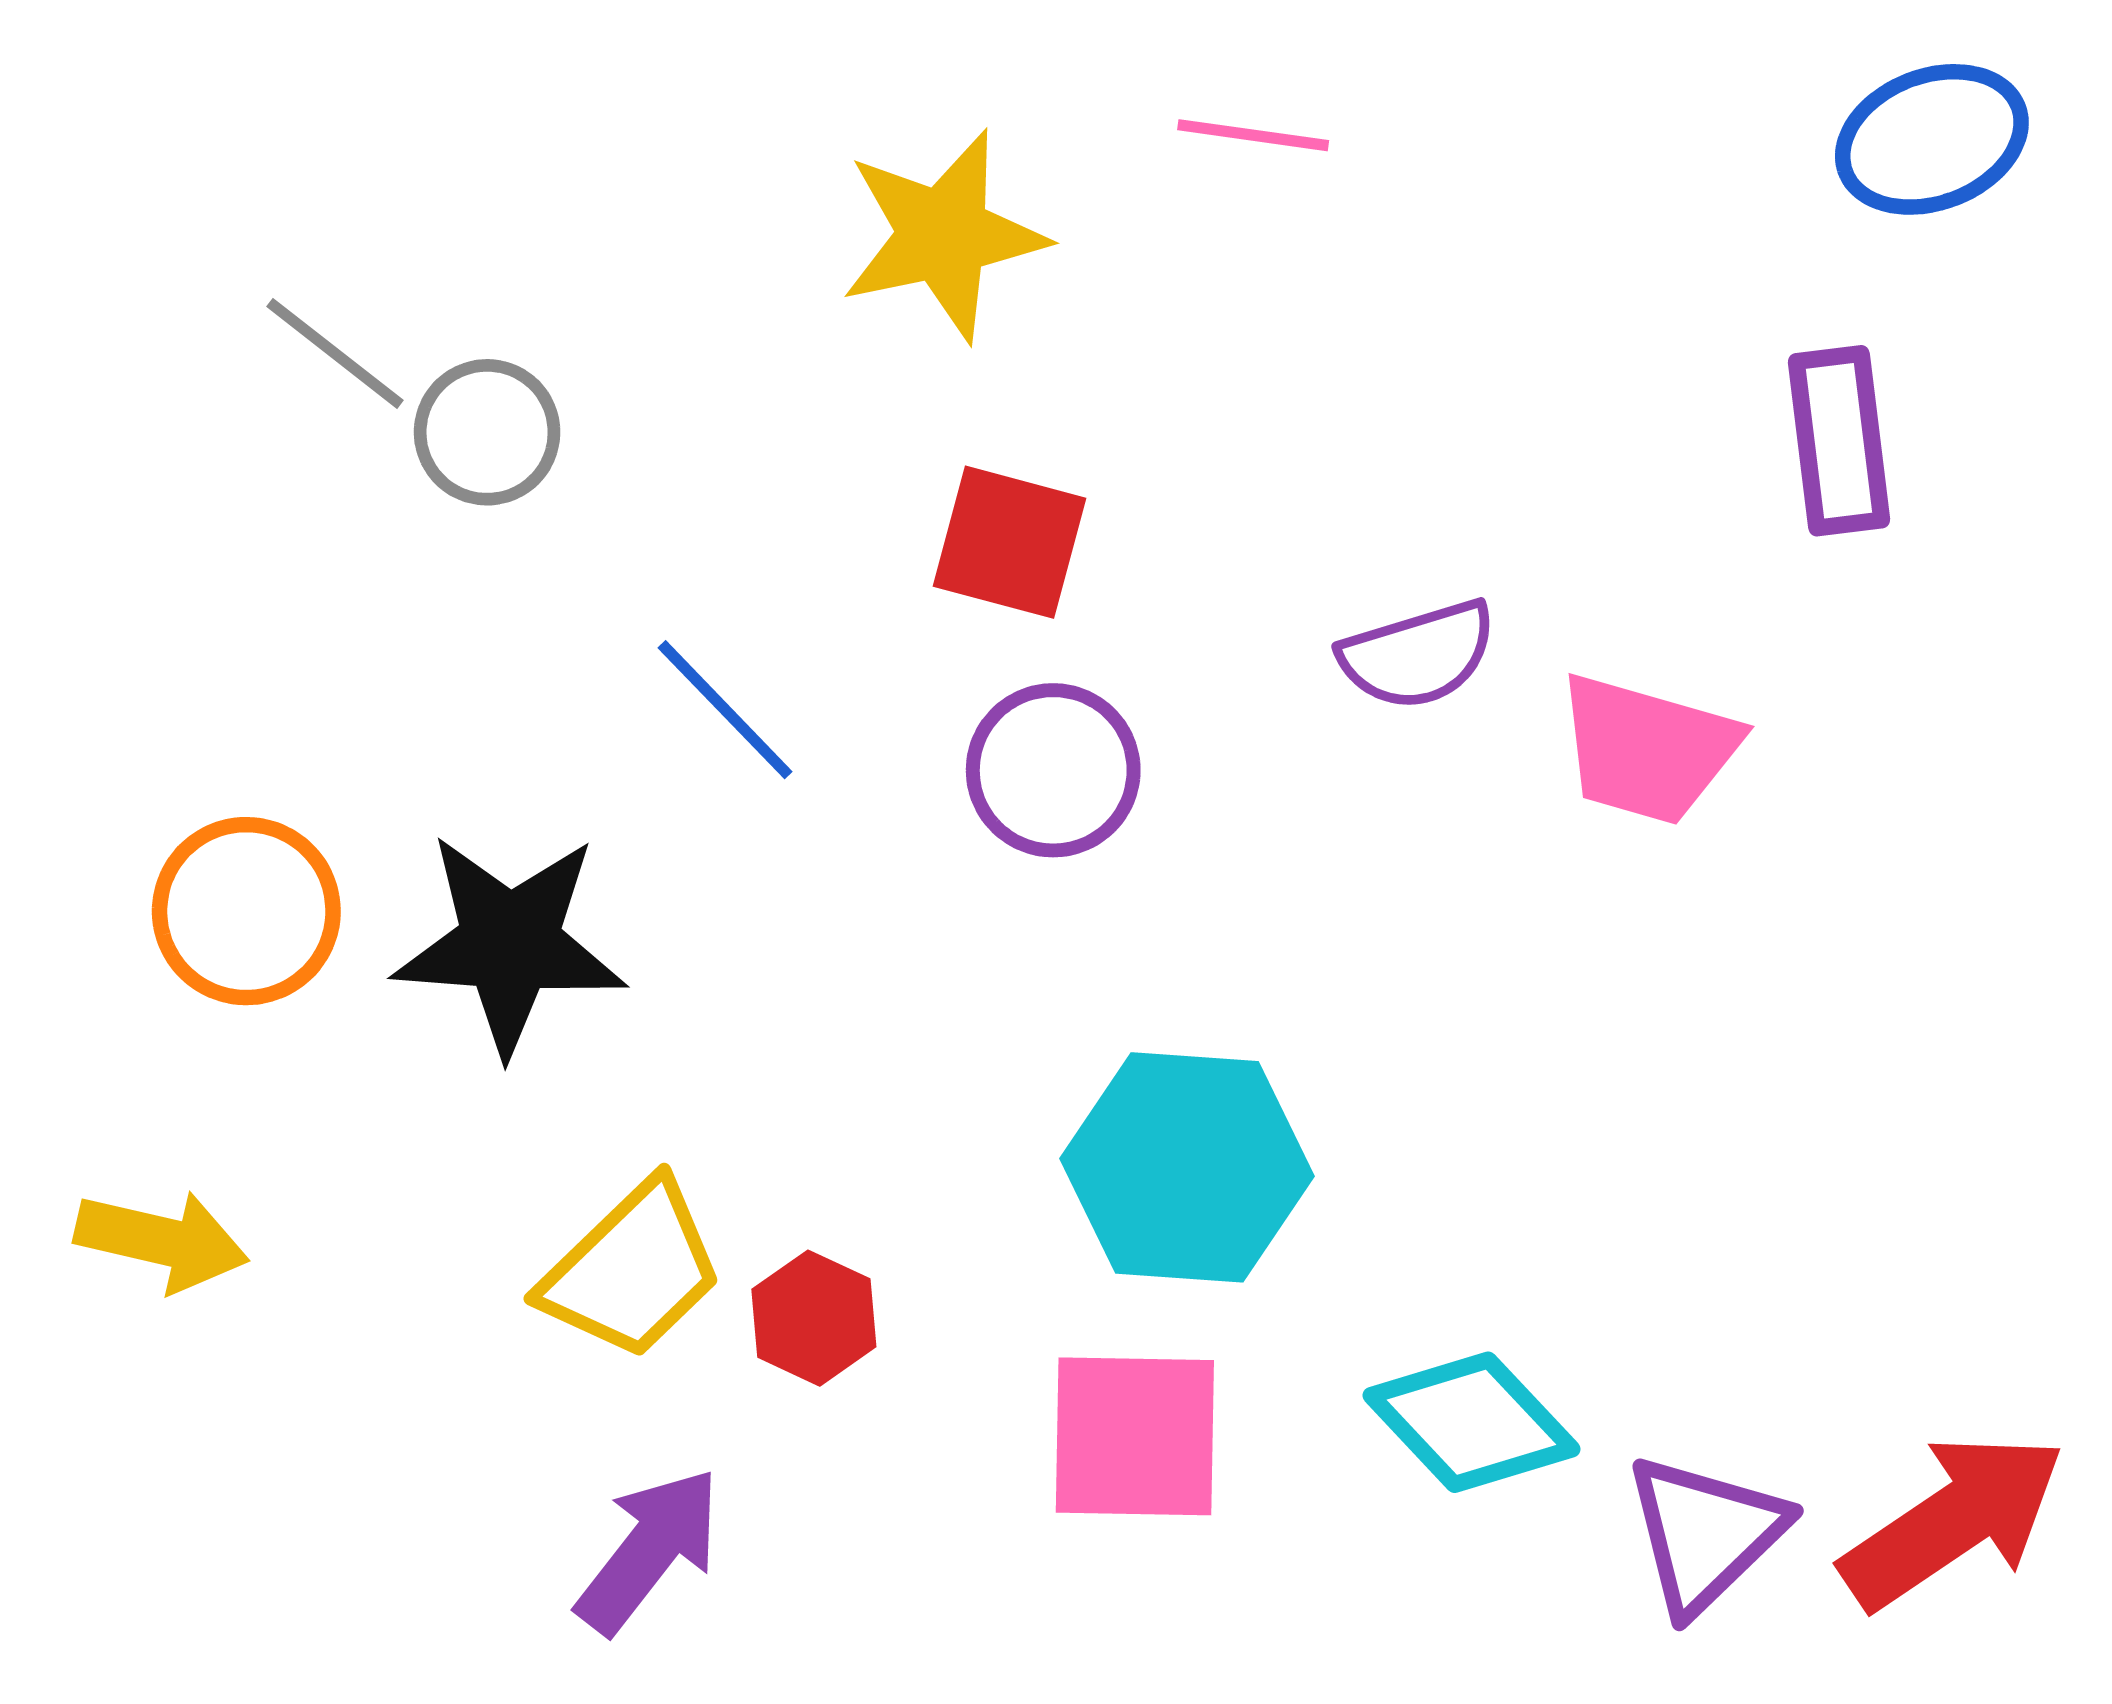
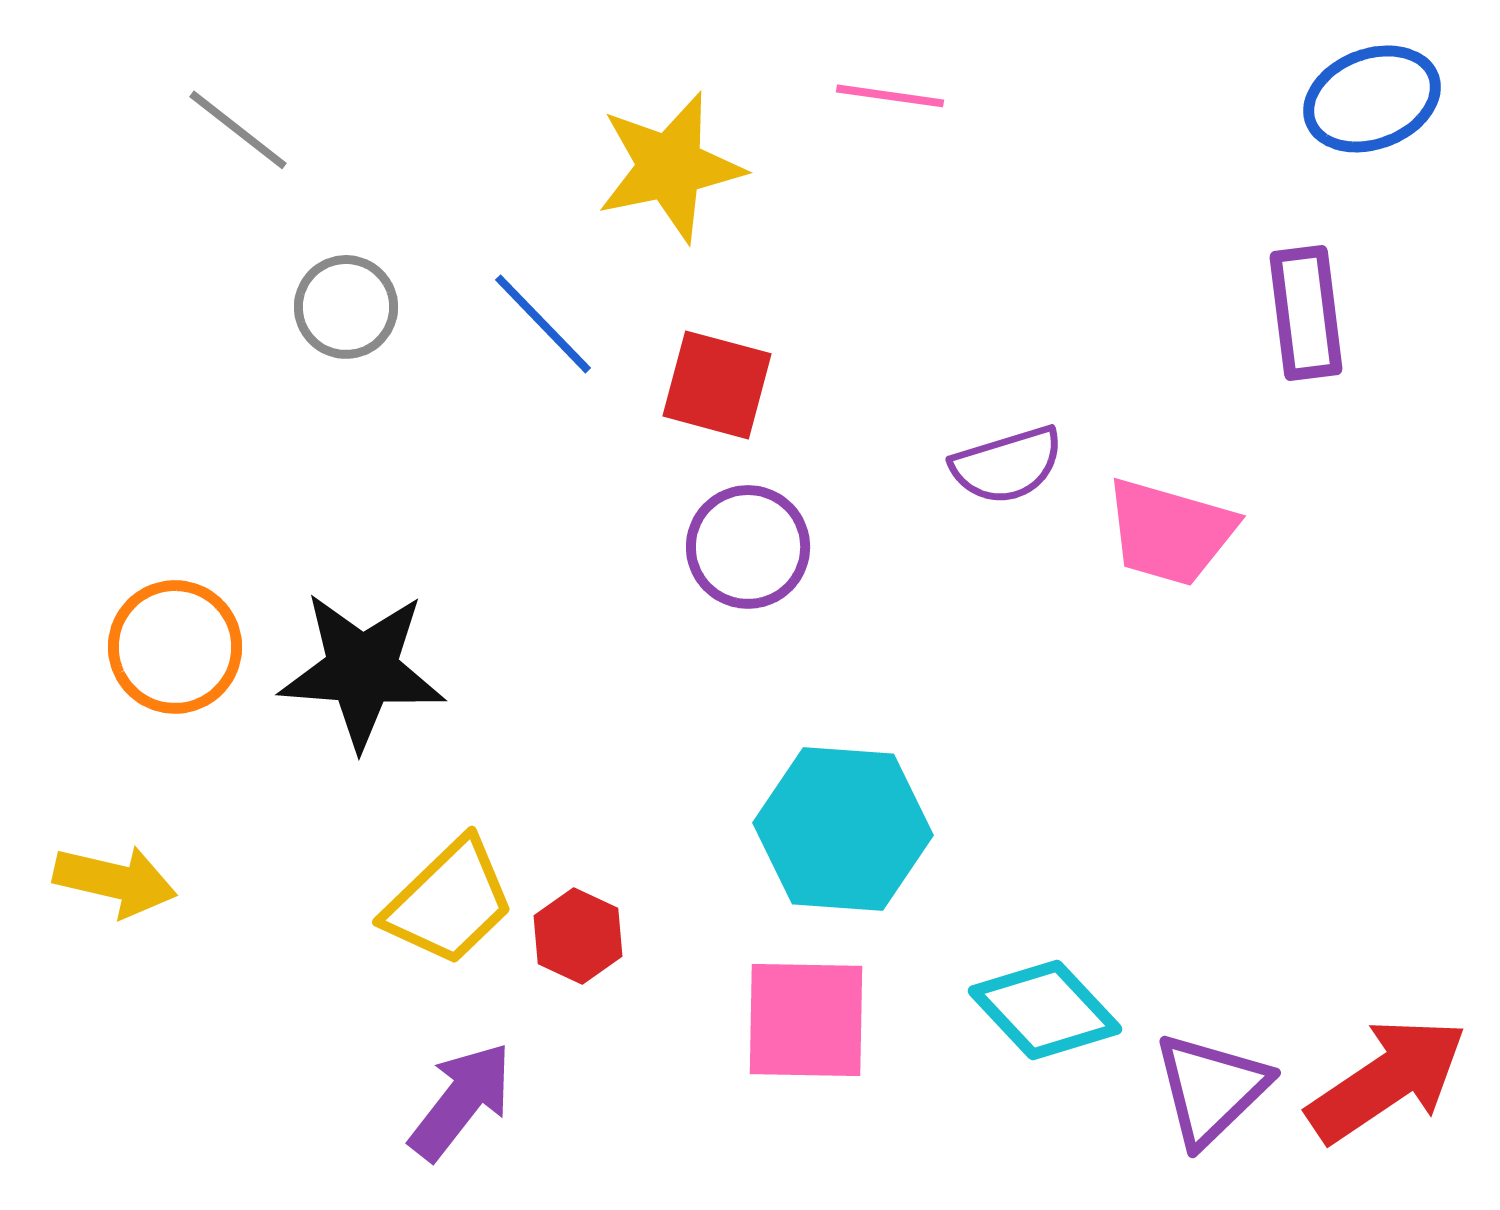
gray line: (335, 353) -> (238, 130), moved
blue line: (725, 710) -> (543, 324), moved

